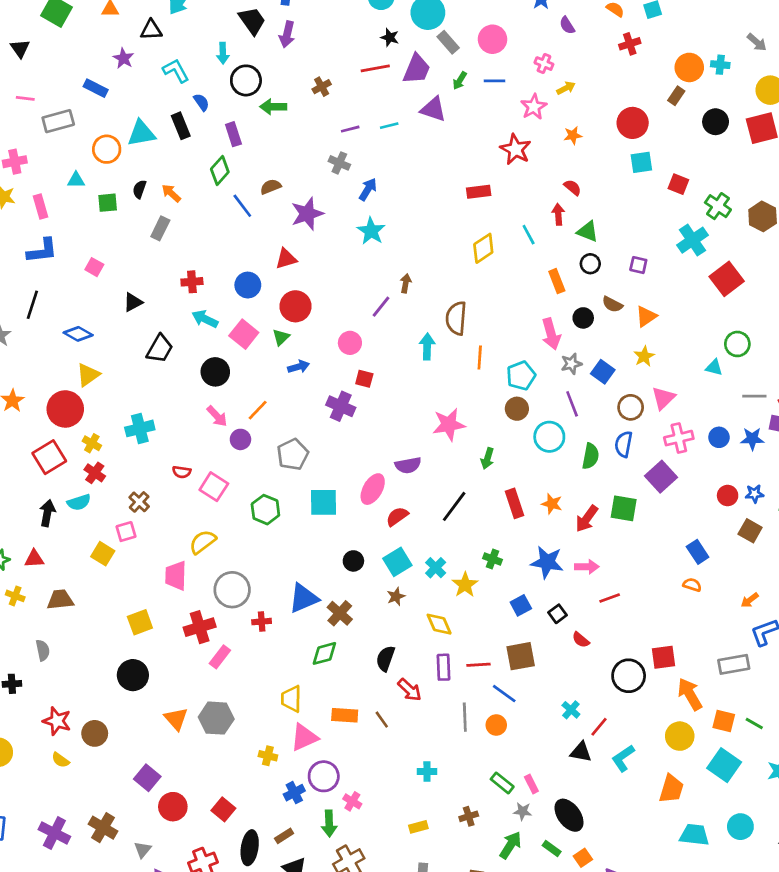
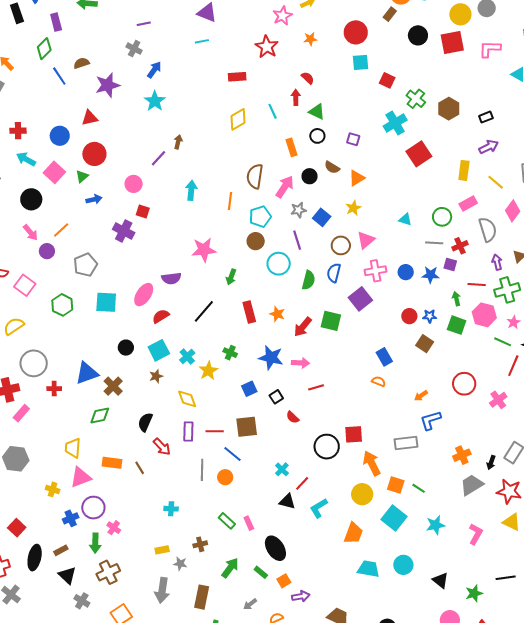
cyan line: (389, 126) -> (202, 41), moved
brown semicircle: (456, 318) -> (255, 176), moved
pink arrow: (551, 334) -> (285, 187), turned -135
green circle: (737, 344) -> (442, 217), moved
gray star: (523, 811) -> (180, 564), moved

